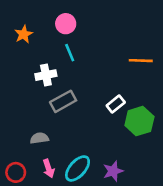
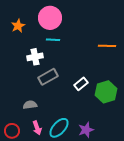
pink circle: (66, 24) -> (50, 18), size x1.5
cyan line: (70, 53) -> (53, 40), turned -64
white rectangle: (116, 104) -> (81, 84), moved

